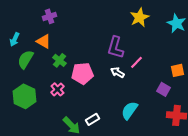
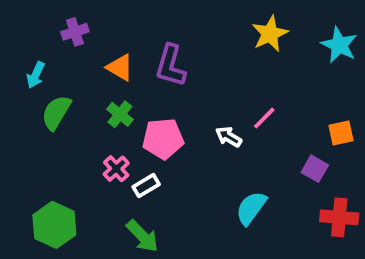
purple cross: (50, 16) -> (75, 32), moved
orange triangle: (44, 41) -> (120, 67), moved
purple L-shape: (116, 47) -> (171, 66), moved
green hexagon: (24, 96) -> (54, 225), moved
white rectangle: (92, 119) -> (146, 186), moved

